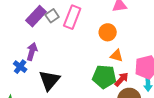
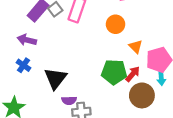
purple arrow: (32, 52) -> (27, 40), moved, turned -90
orange triangle: (117, 56) -> (136, 47), moved, turned 32

